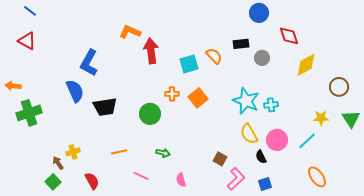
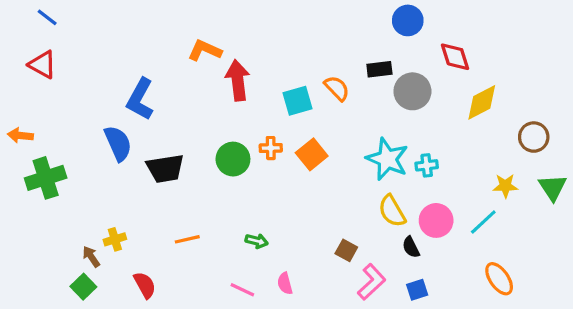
gray circle: (262, 58) -> (412, 91), size x1.5
green circle: (150, 114) -> (233, 159), moved
pink line: (141, 176) -> (242, 290), moved

